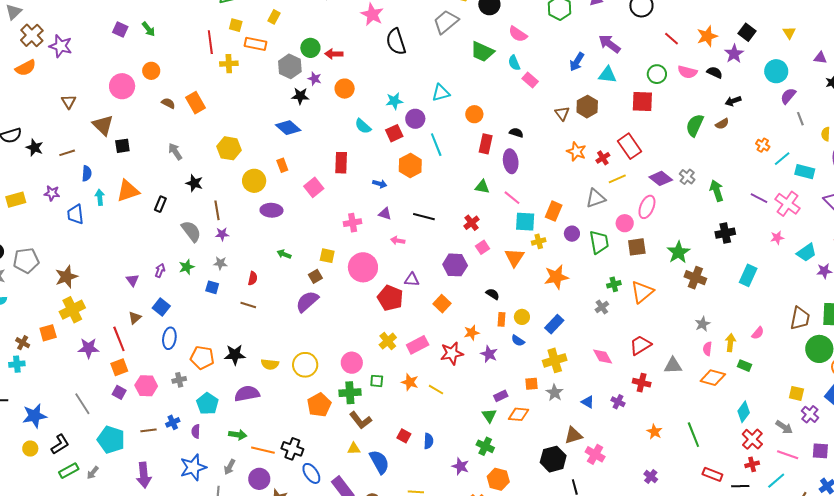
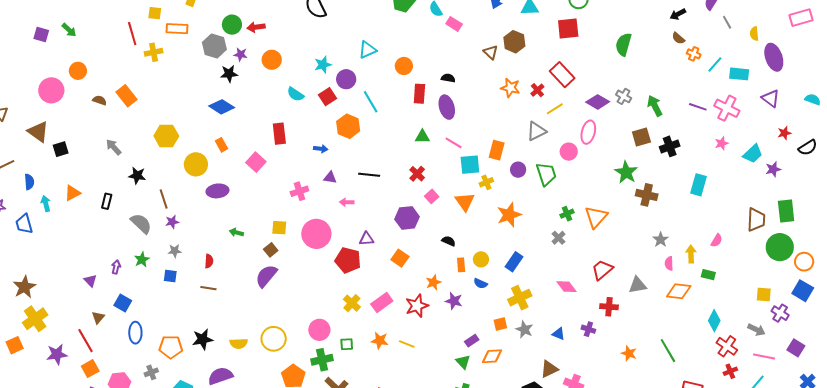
black arrow: (733, 101) -> (678, 14), moved
brown semicircle: (722, 124) -> (678, 38), moved, turned 80
orange triangle: (128, 191) -> (72, 193), size x0.7
brown square: (637, 247) -> (641, 137), moved
purple square: (820, 451) -> (796, 348), turned 36

